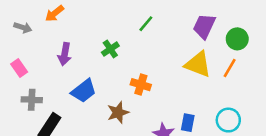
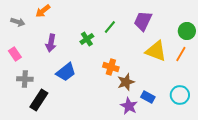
green line: (146, 24) -> (110, 27), moved
purple trapezoid: (204, 26) -> (143, 21), moved
brown star: (118, 112) -> (126, 82), moved
blue rectangle: (188, 123) -> (148, 97), turned -72

